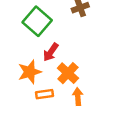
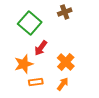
orange cross: (68, 73) -> (66, 62), moved
orange arrow: (78, 97) -> (63, 84), turned 40

